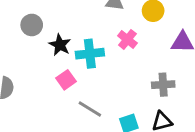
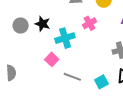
pink cross: (127, 39) -> (90, 23), turned 32
black star: (60, 45) -> (43, 24), moved

